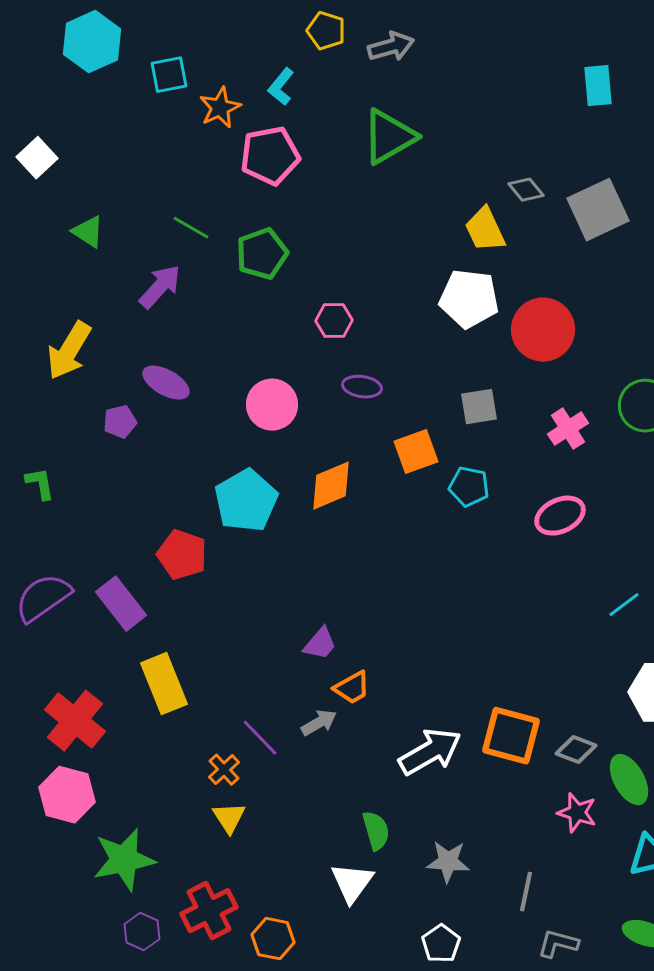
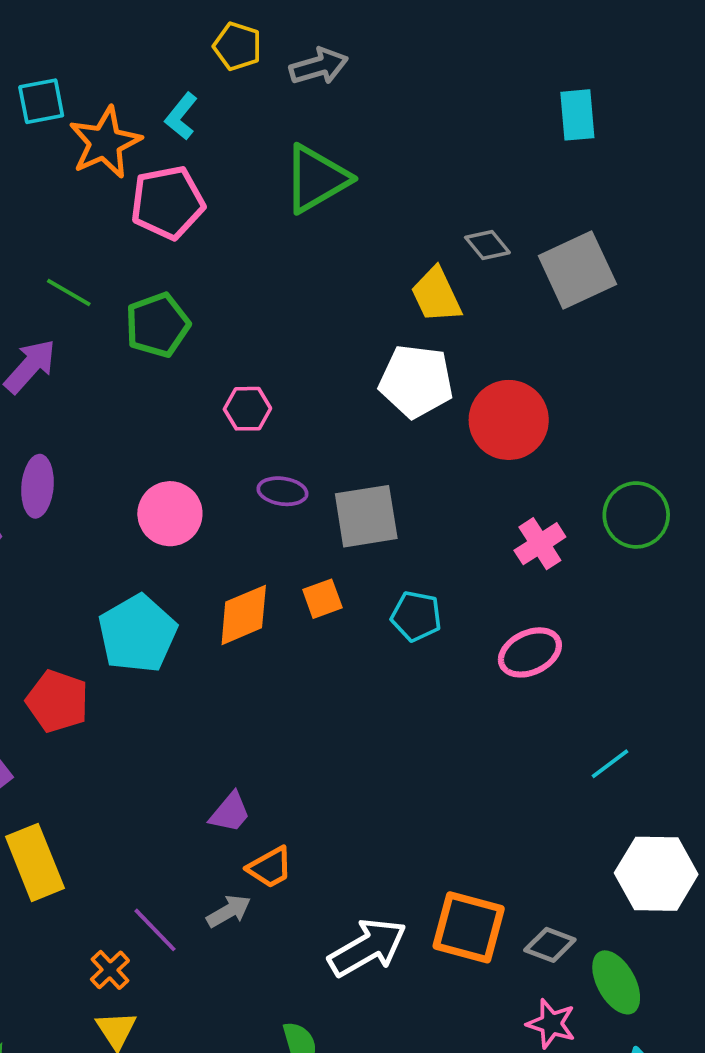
orange star: (220, 108) -> (105, 142), size x1.4
purple ellipse: (166, 383) -> (37, 486), turned 66
gray square: (479, 407) -> (366, 516), moved, size x1.4
orange square: (416, 452) -> (322, 599), moved, size x0.7

